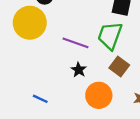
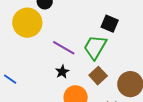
blue line: (40, 99) -> (10, 79), moved

